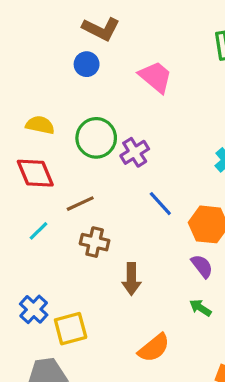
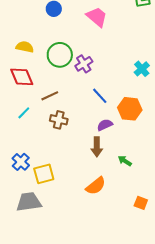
purple semicircle: (202, 266) -> (105, 125), moved, turned -77
brown arrow: (131, 279) -> (97, 147), moved

